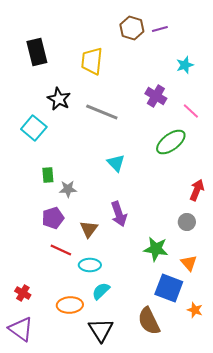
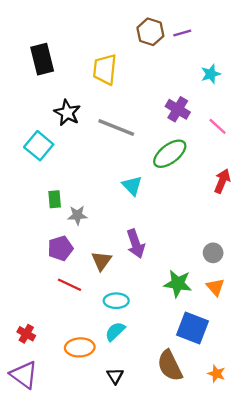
green ellipse: (171, 142) -> (170, 154), moved
red arrow: (197, 190) -> (222, 181), moved
orange triangle: (189, 263) -> (215, 287), moved
cyan ellipse: (90, 265) -> (116, 301), moved
orange star: (195, 310) -> (216, 374), moved
black triangle: (101, 330) -> (115, 376), size x0.6

